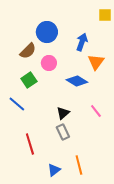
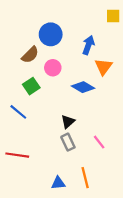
pink line: (96, 111) -> (99, 142), moved
red line: (30, 144) -> (17, 155), moved, turned -65
blue triangle: (54, 170) -> (58, 183), turned 32

